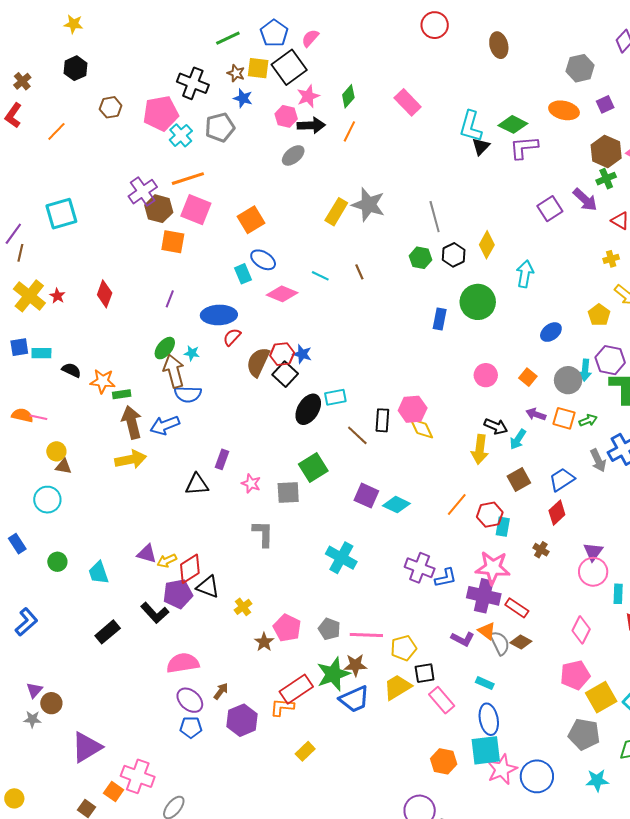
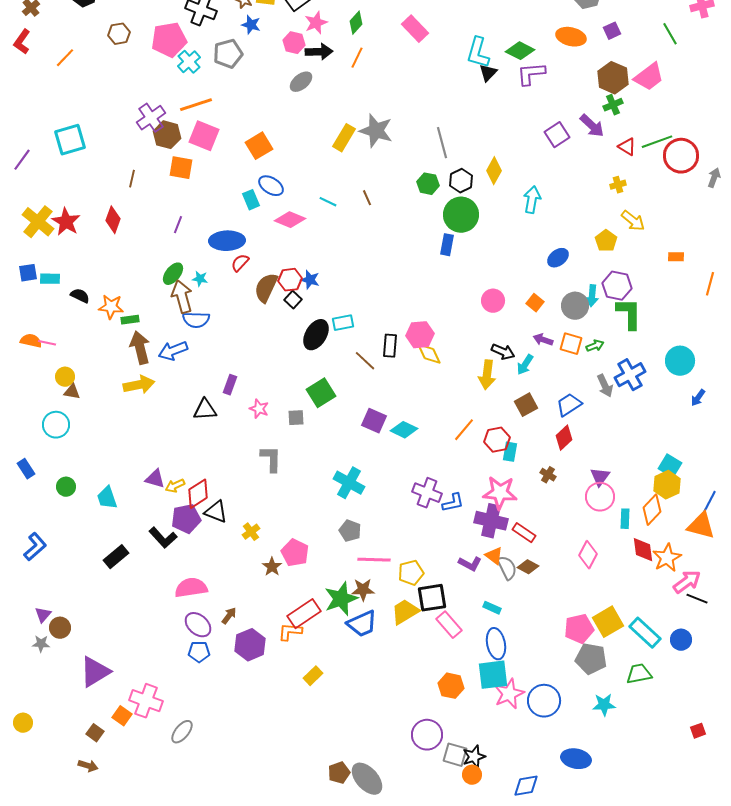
brown line: (20, 253) -> (132, 179), moved
red star: (57, 296) -> (66, 222), size x1.8
green circle: (478, 302) -> (461, 215), moved
black square: (285, 374) -> (293, 300), size x0.7
gray square: (288, 493) -> (296, 418), size x0.7
gray pentagon: (329, 629) -> (350, 531), moved
black square: (425, 673) -> (432, 598), size x1.4
pink pentagon: (575, 675) -> (579, 629), moved

